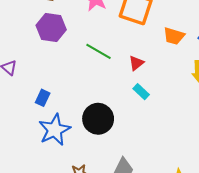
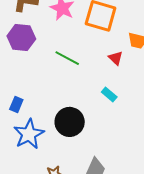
red triangle: (136, 63) -> (116, 58), moved, turned -35

